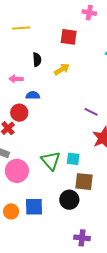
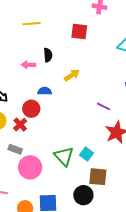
yellow arrow: (62, 69) -> (72, 75), moved
pink arrow: (16, 79) -> (29, 65), moved
cyan square: (73, 159) -> (86, 154), turned 32

